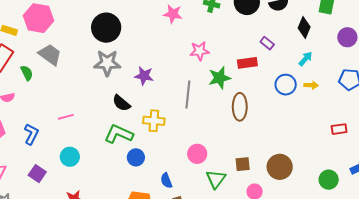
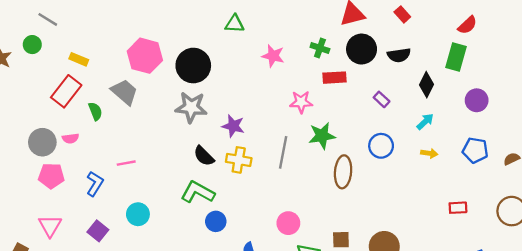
pink hexagon: (39, 18) -> (145, 56), moved
red rectangle: (247, 63) -> (334, 78), moved
blue circle: (286, 85) -> (381, 146), moved
pink line: (66, 117) -> (126, 163), moved
yellow cross: (154, 121) -> (239, 160), moved

